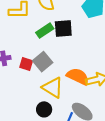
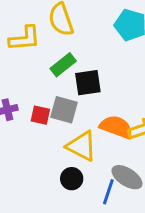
black square: (63, 28) -> (88, 83), moved
gray square: (43, 62) -> (64, 110), turned -30

